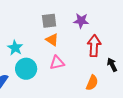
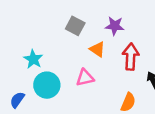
gray square: (49, 21) -> (75, 26), turned 35
orange triangle: (52, 40) -> (97, 49), moved

